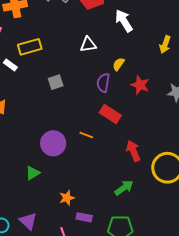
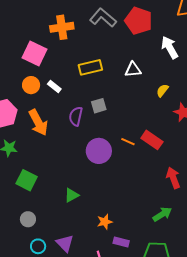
yellow rectangle: (30, 47) -> (90, 67), moved
purple semicircle: (103, 83) -> (76, 116), moved
orange line: (86, 135) -> (128, 142), moved
purple circle: (53, 143) -> (99, 151), moved

